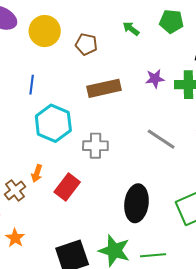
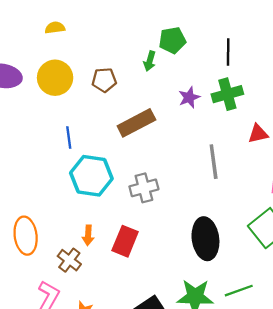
green pentagon: (171, 21) -> (172, 40), moved
green arrow: (131, 29) -> (150, 61), moved, turned -96
blue line: (32, 85) -> (69, 137), moved
gray line: (161, 139) -> (214, 162), turned 64

